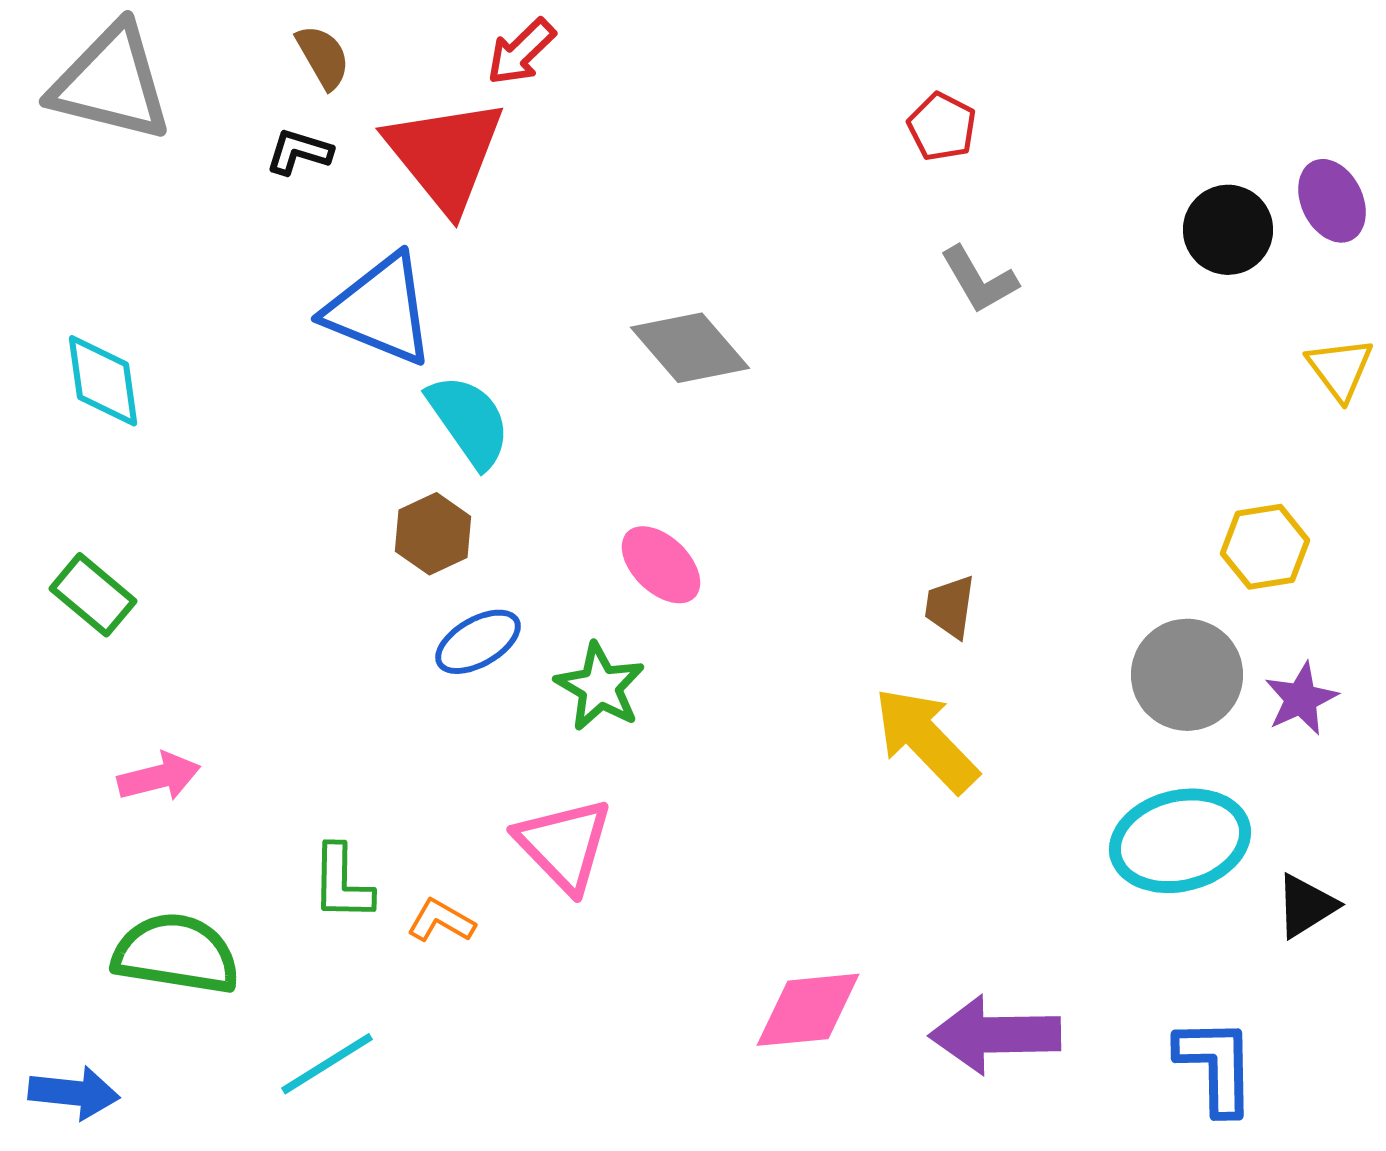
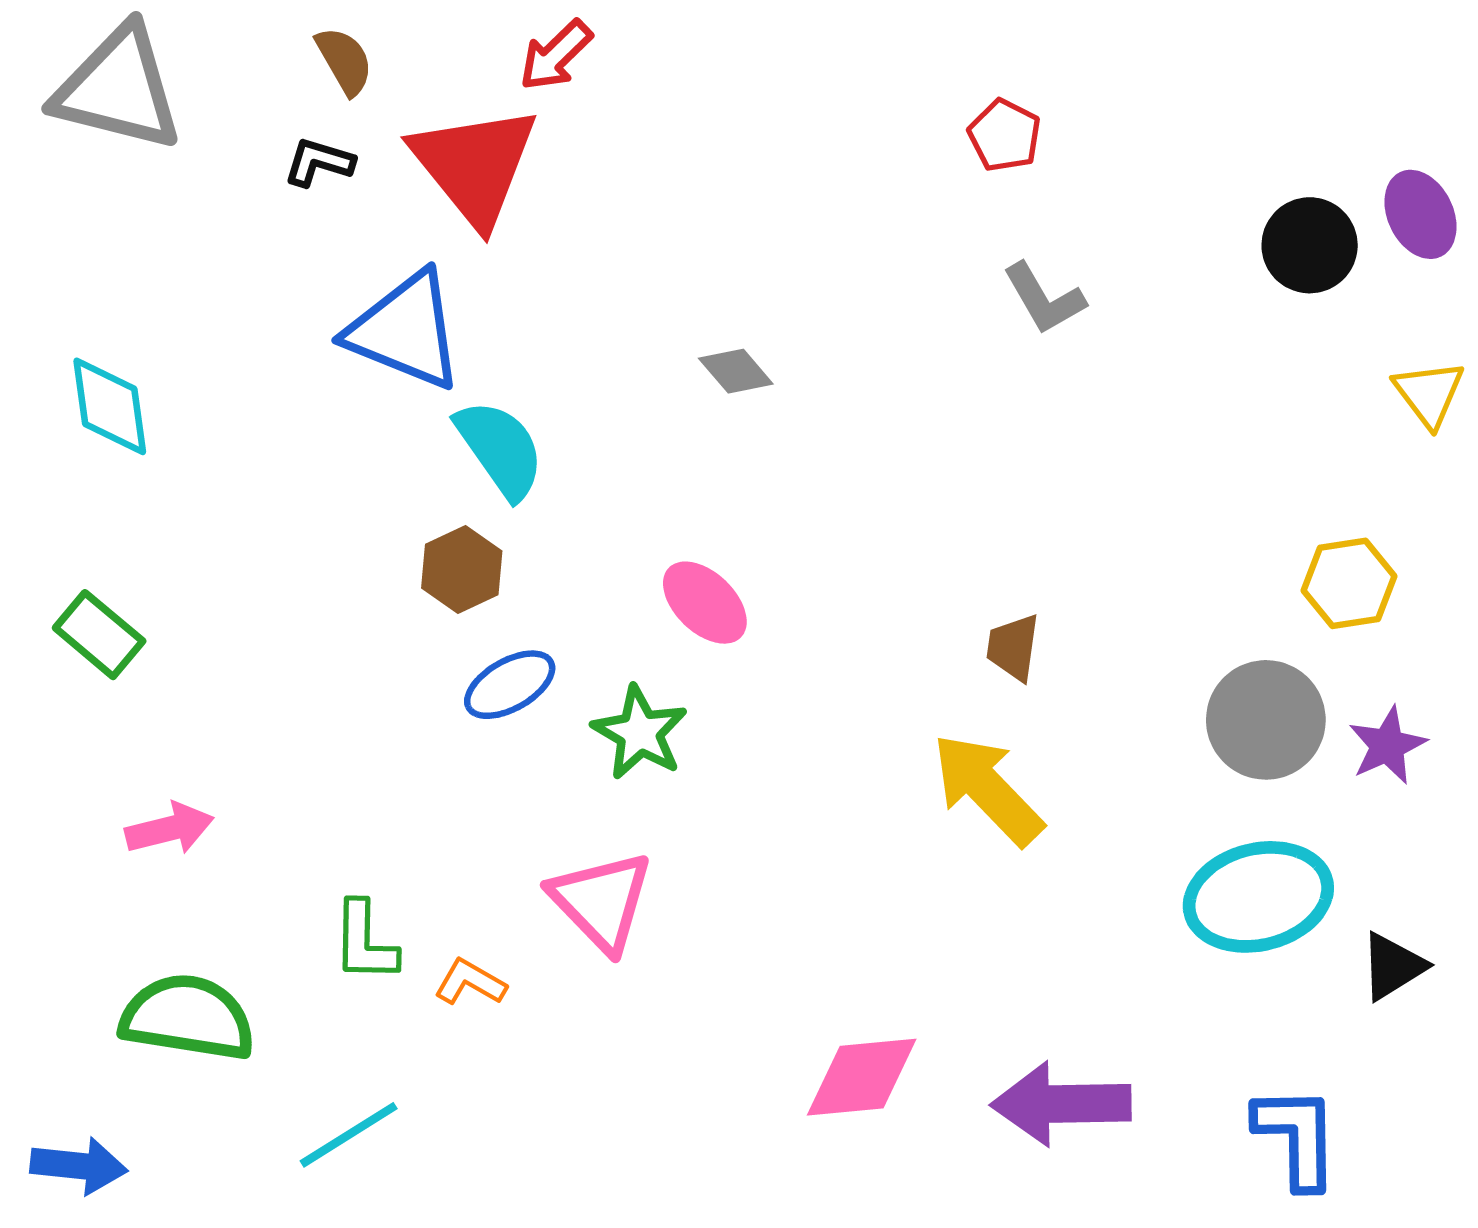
gray diamond: (690, 348) -> (736, 371), size x0.6

